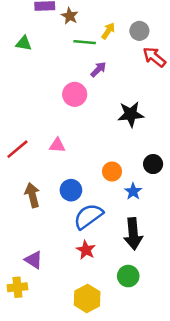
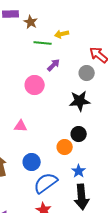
yellow arrow: (108, 31) -> (62, 34), turned -136
gray circle: (139, 31) -> (87, 73), moved
black circle: (153, 164) -> (79, 134), moved
blue star: (133, 191) -> (79, 171), moved

